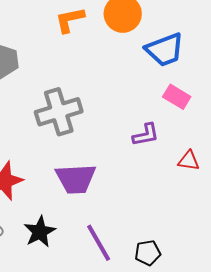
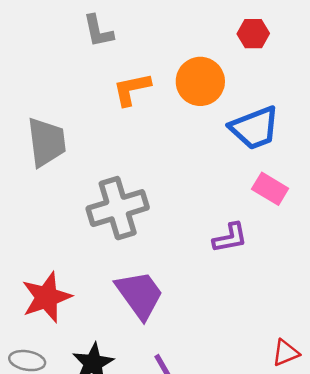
red triangle: (189, 161) -> (286, 353), moved, turned -30
purple trapezoid: (76, 179) -> (140, 295), turned -123

